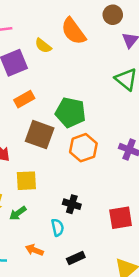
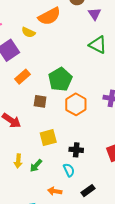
orange semicircle: (73, 31) -> (49, 16), turned -70
green pentagon: (70, 112) -> (60, 79), turned -30
brown square: (40, 135) -> (40, 101), size x0.6
yellow square: (26, 181) -> (48, 138), moved

